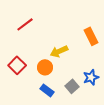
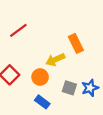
orange rectangle: (91, 36) -> (76, 43), moved
gray square: (72, 86) -> (69, 88), moved, turned -32

